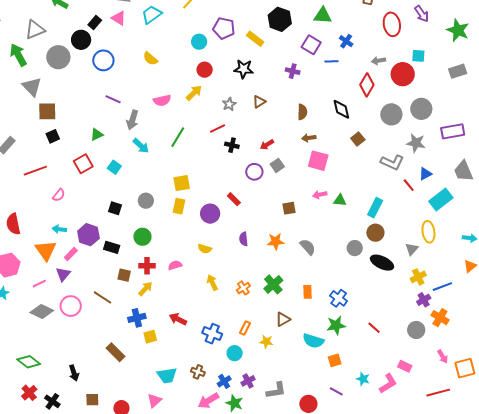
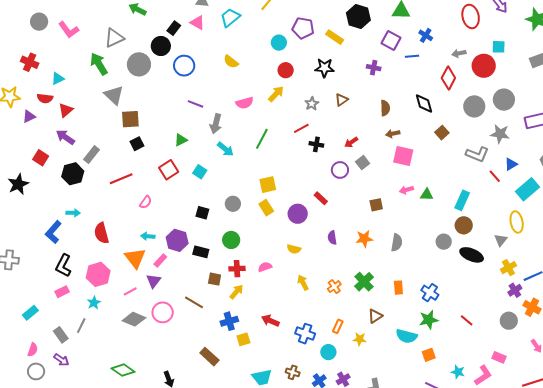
yellow rectangle: (179, 206) -> (266, 208), turned -42
gray semicircle: (308, 247) -> (397, 243), turned 54

